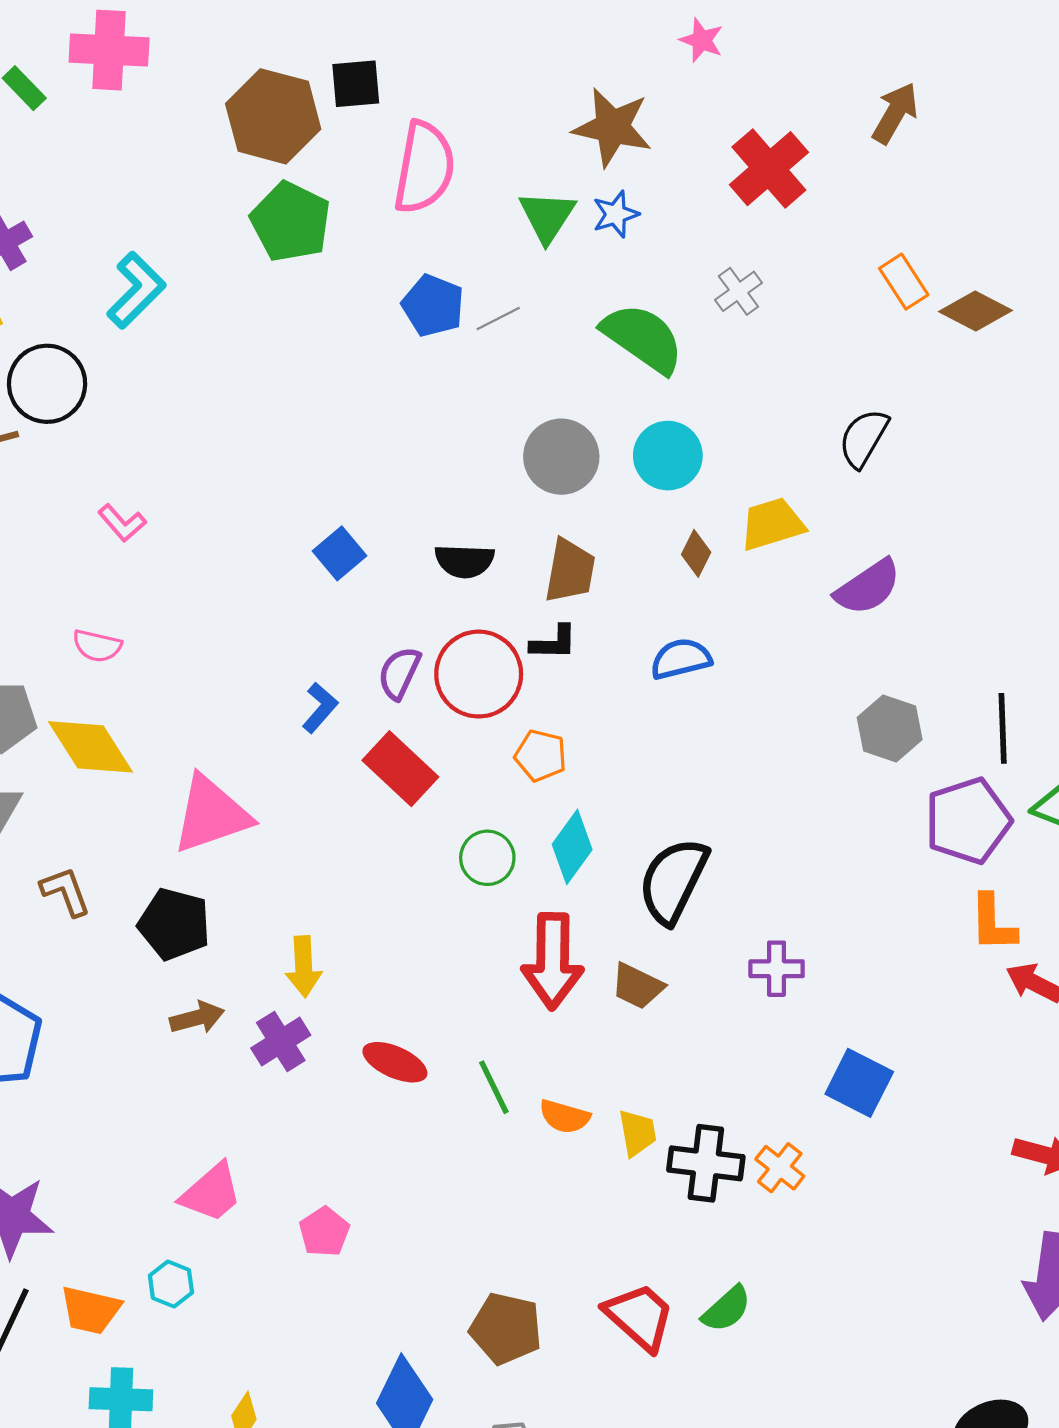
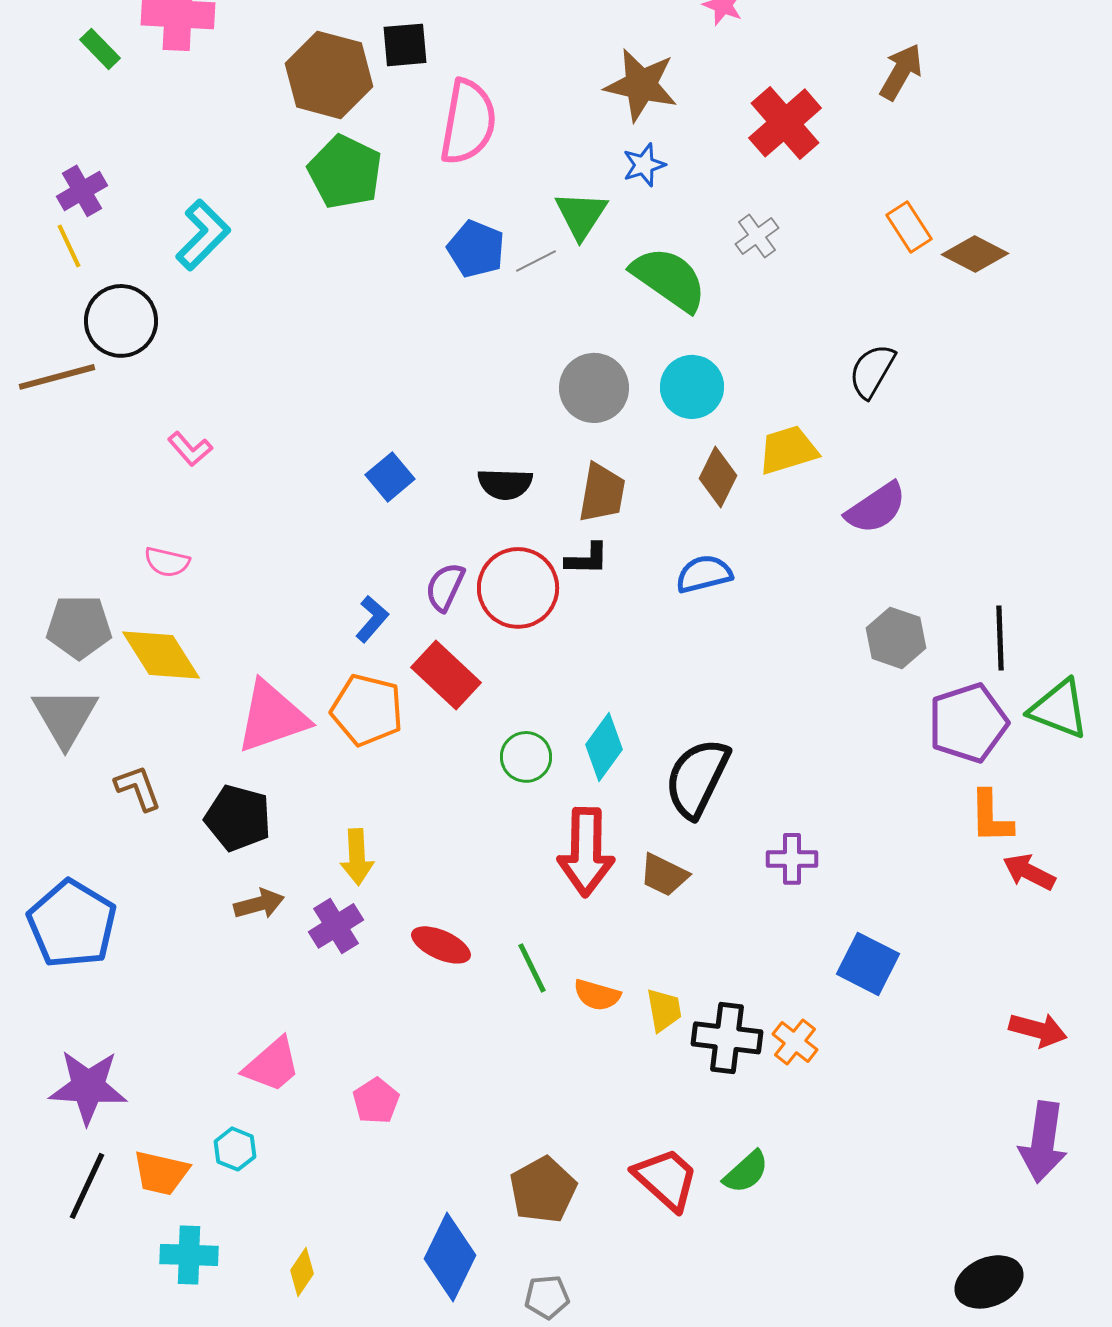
green triangle: (547, 216) -> (581, 215), moved
brown diamond: (696, 553) -> (718, 477), size x1.4
orange pentagon: (541, 756) -> (367, 710), moved, size x1.5
brown pentagon: (506, 1329) -> (543, 1190), turned 30

